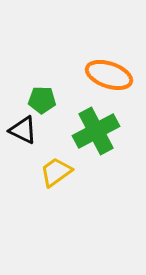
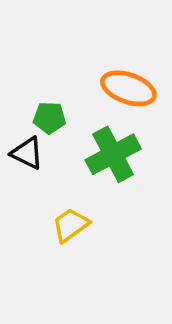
yellow trapezoid: (56, 172) -> (71, 225), moved

